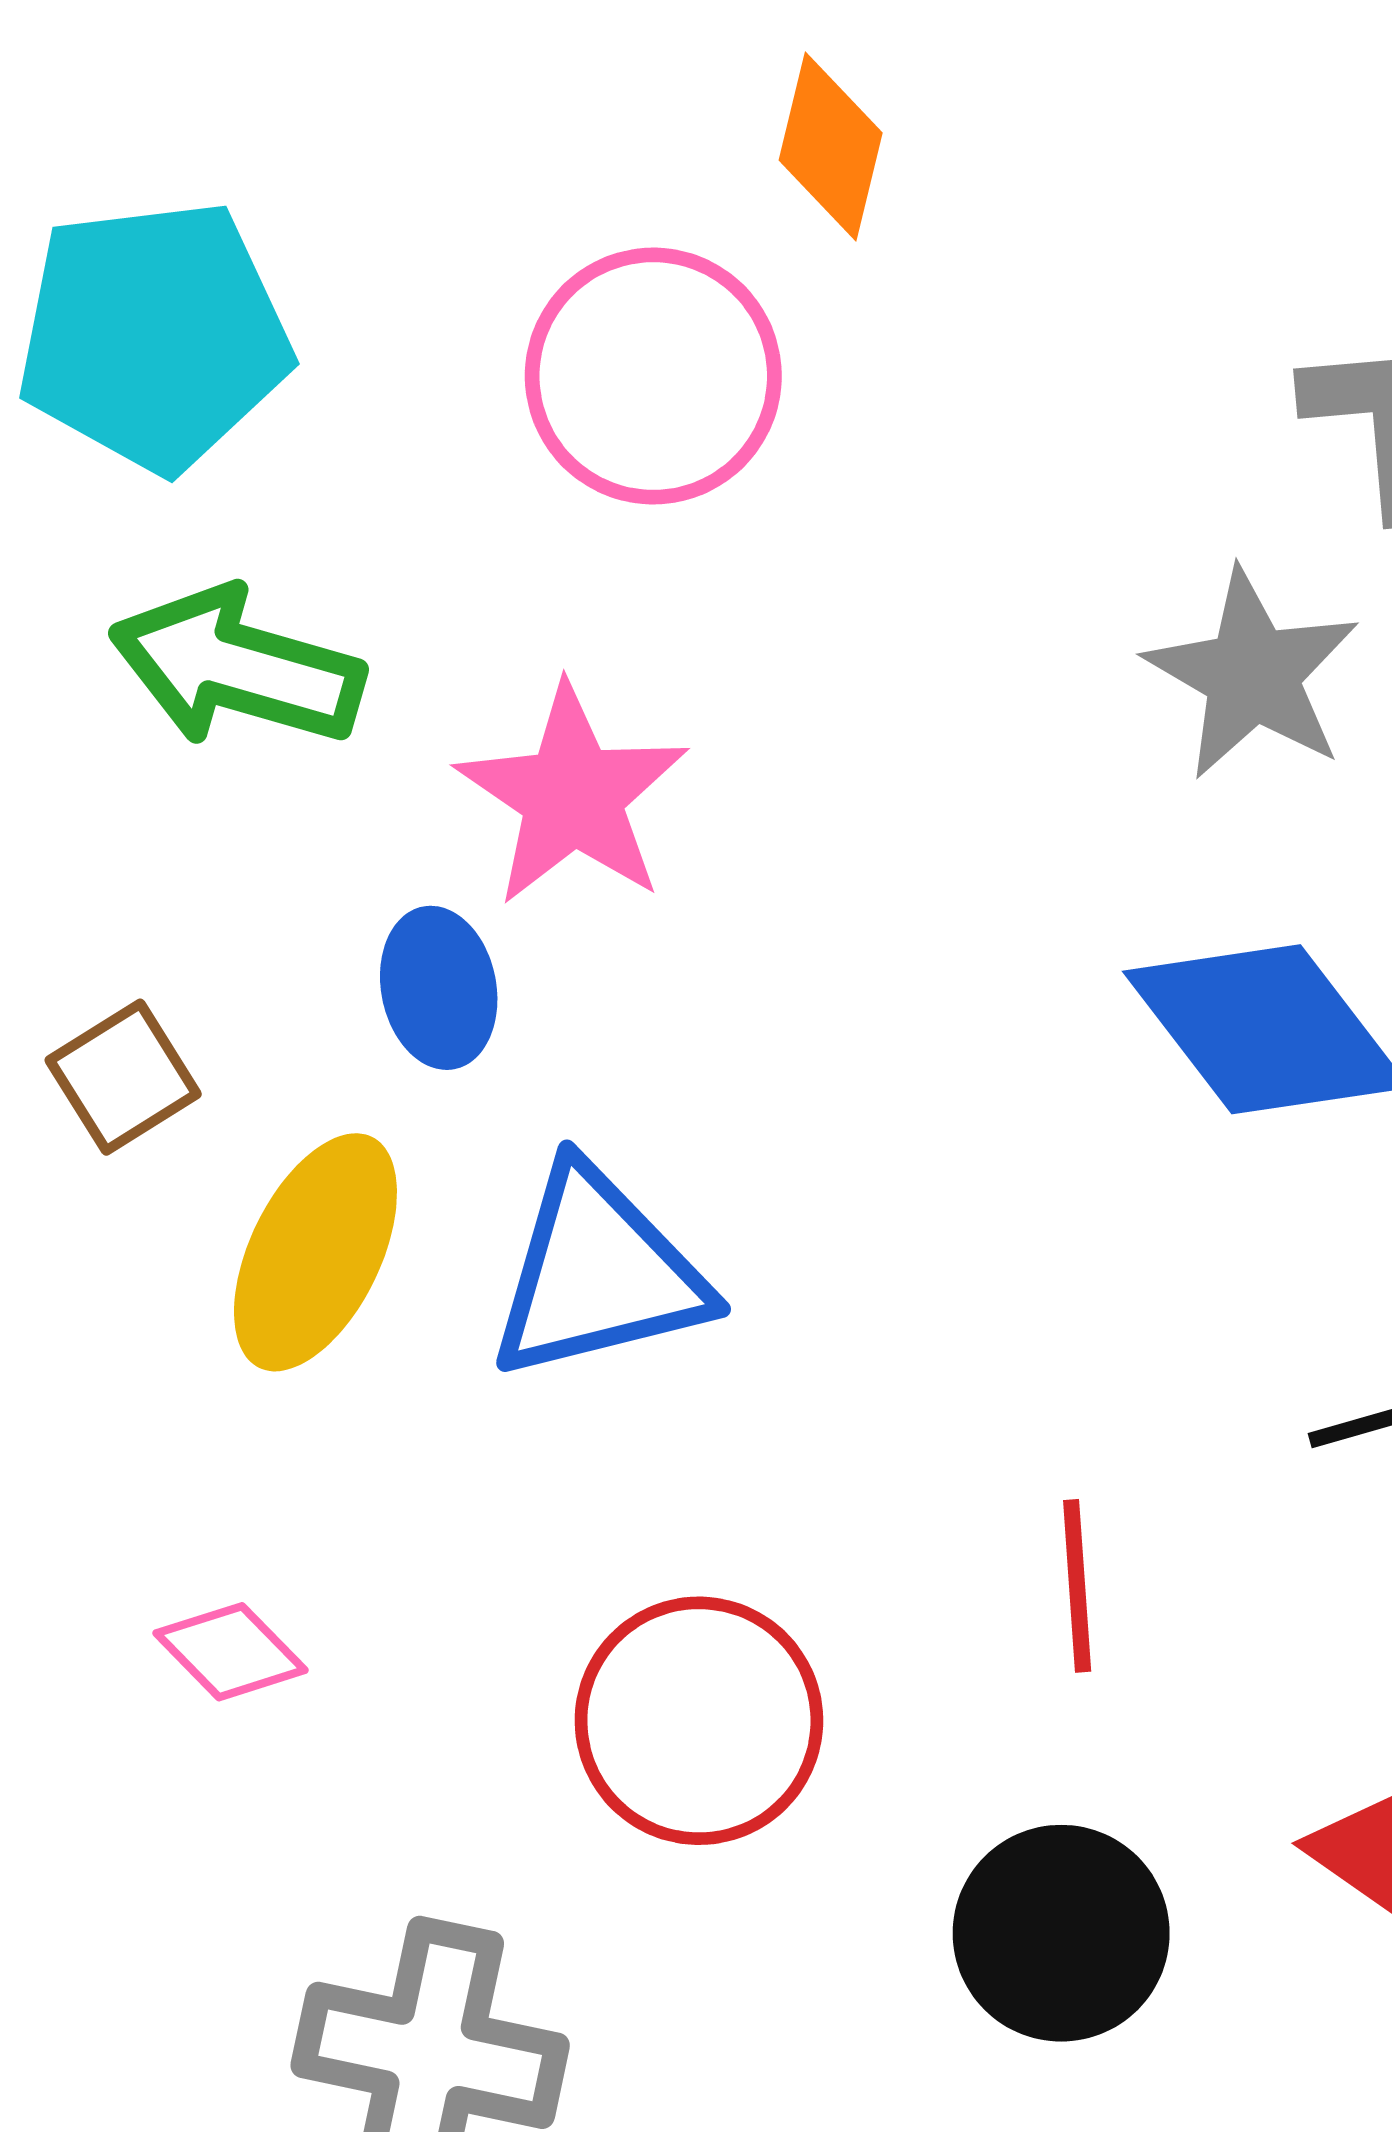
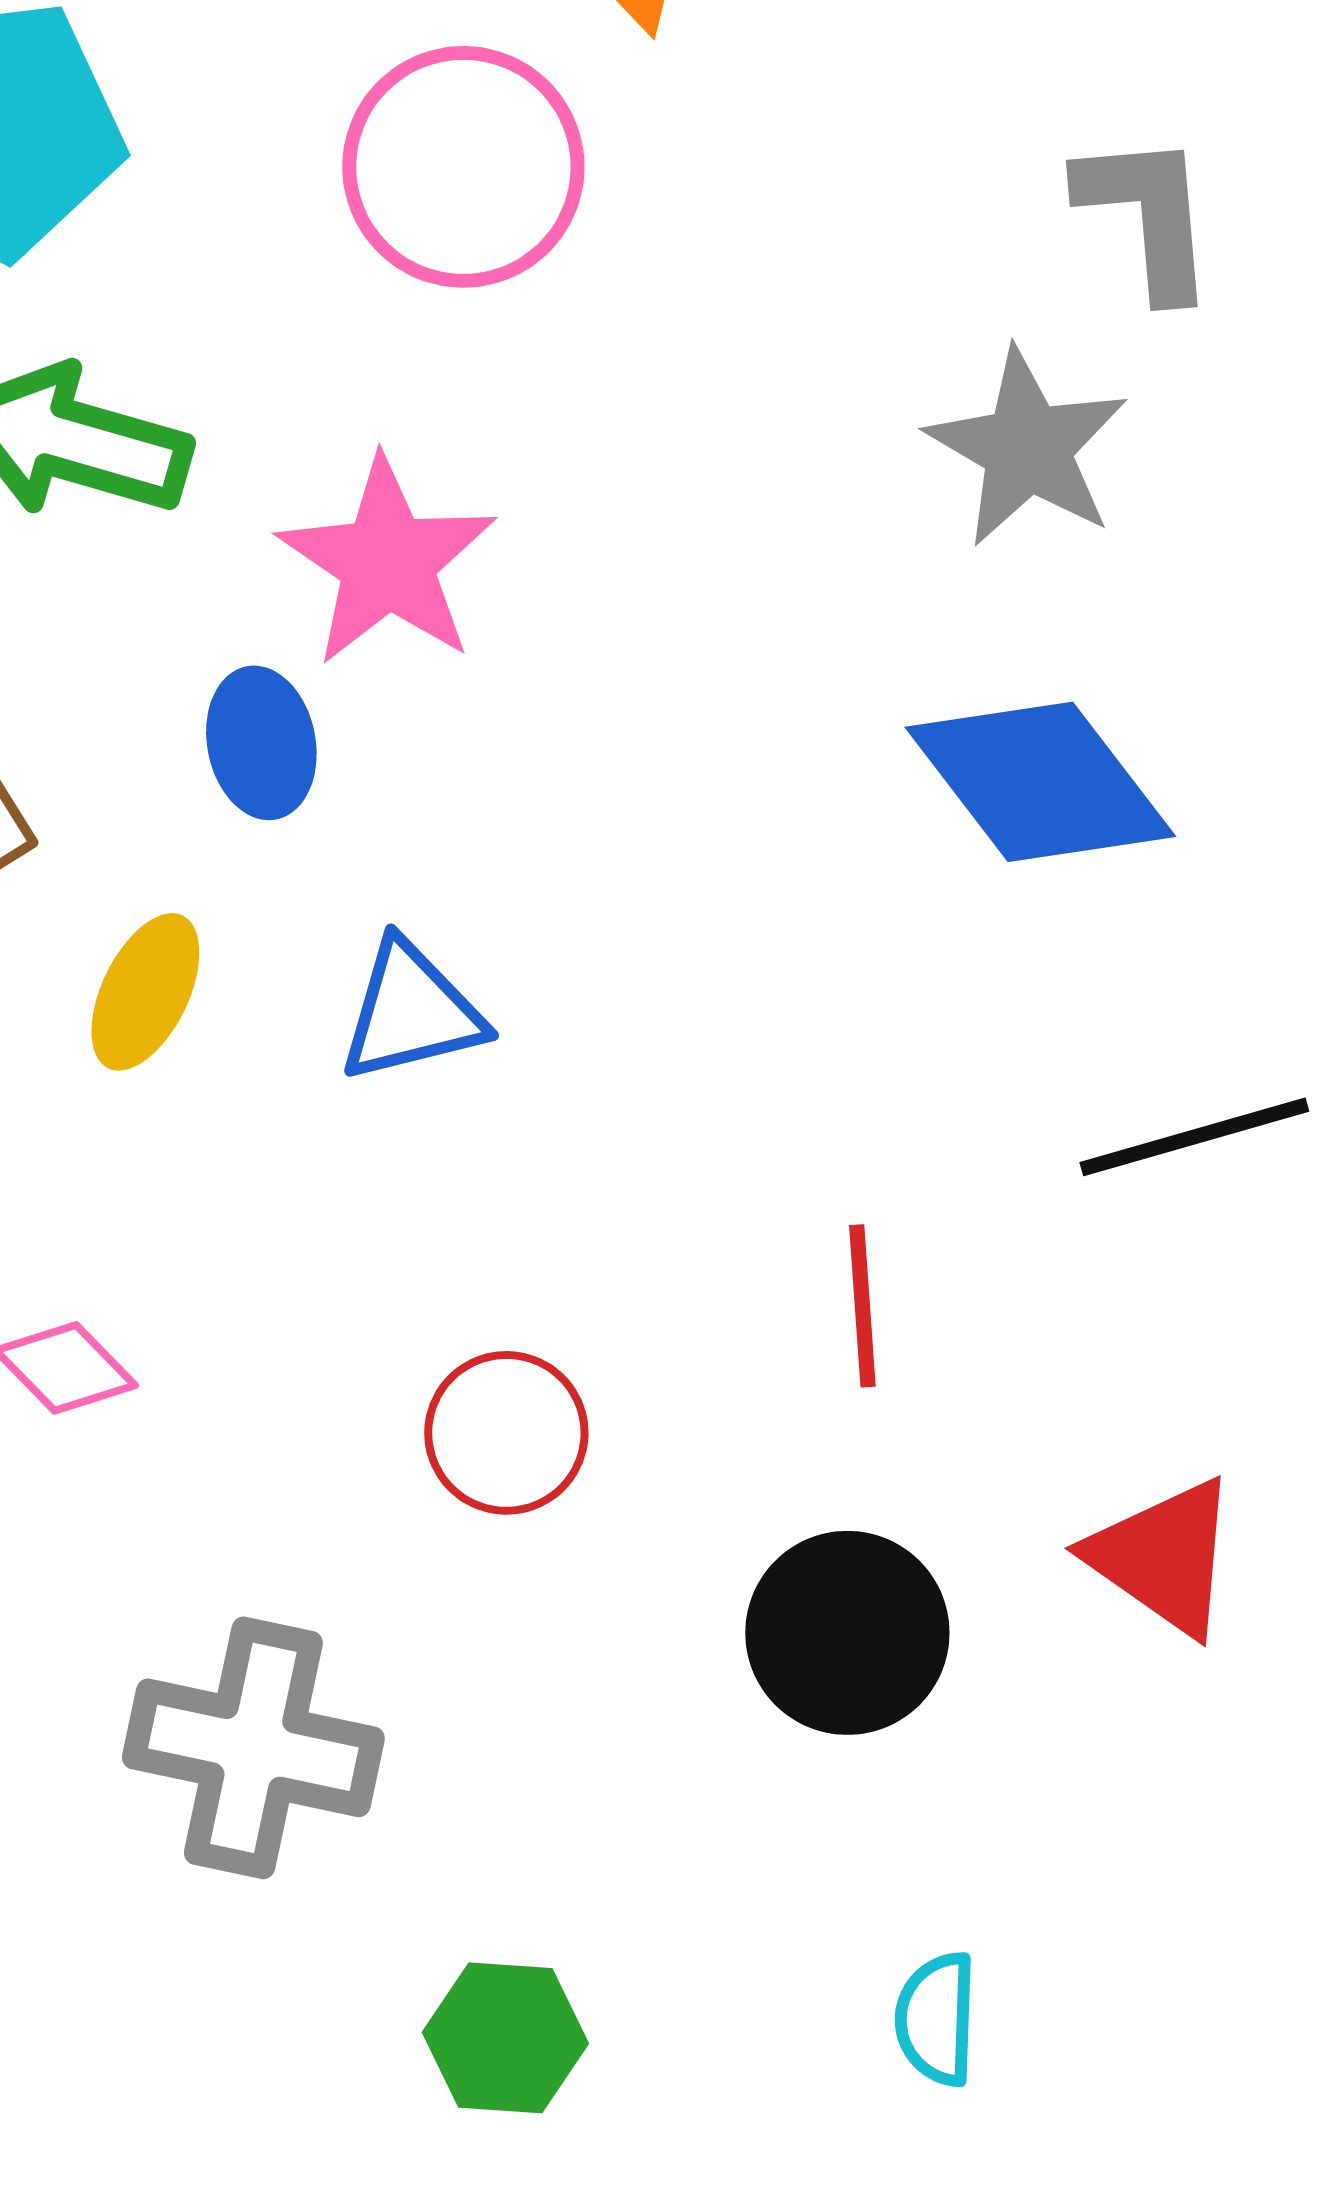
yellow ellipse: (315, 1252) -> (145, 992), size x0.7
blue triangle: (598, 1274) -> (411, 1012), size x0.7
red circle: (699, 1721) -> (506, 1433), size x0.7

